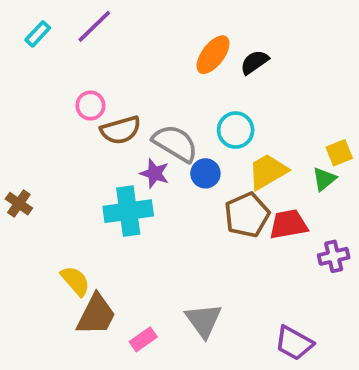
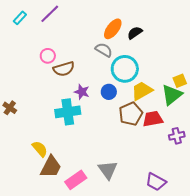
cyan circle: (236, 130) -> (125, 69), size x1.4
gray semicircle: (175, 143) -> (104, 50), moved, size x0.7
green triangle: (324, 179) -> (172, 95), size x1.6
pink rectangle: (143, 339) -> (76, 180), size x1.5

